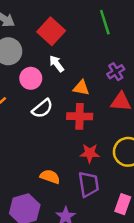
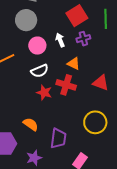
red square: (51, 31) -> (77, 16), moved
purple cross: (116, 72) -> (83, 39), moved
red star: (90, 153) -> (44, 93), moved

